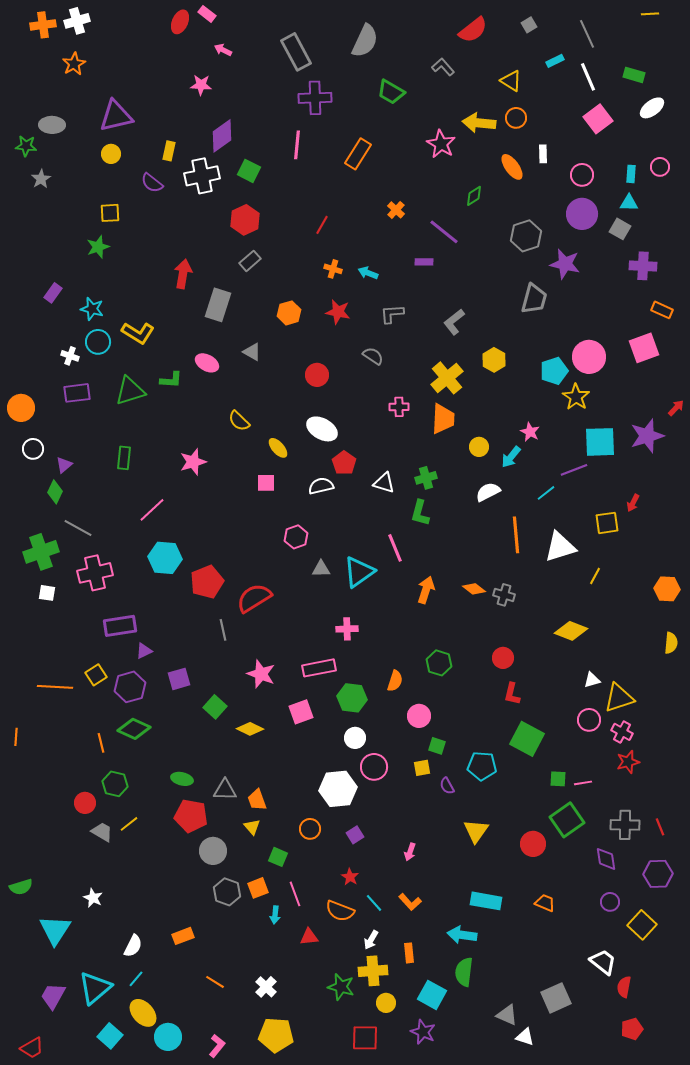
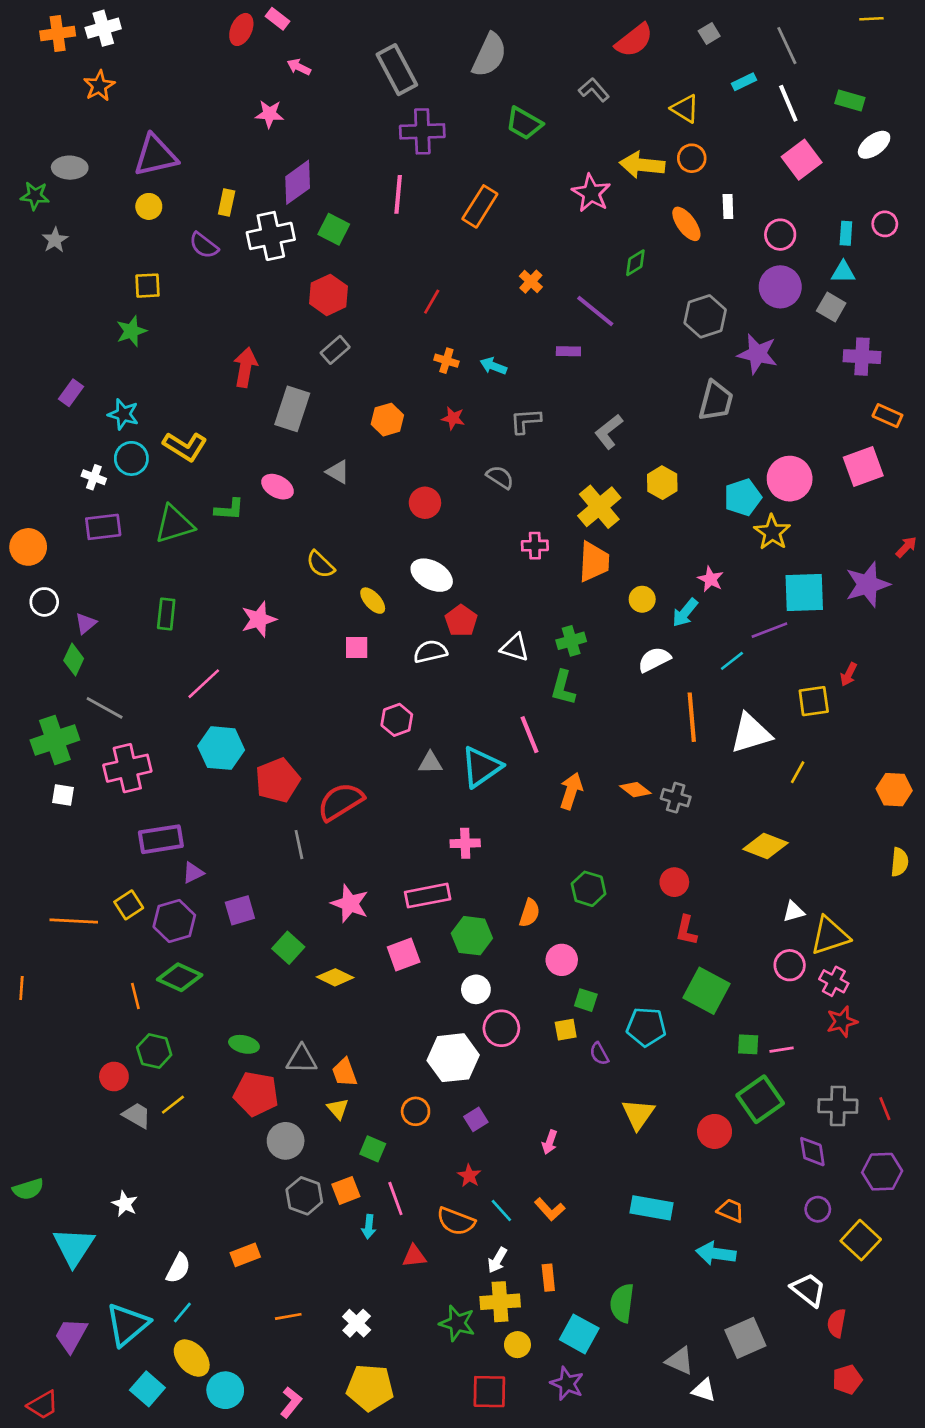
red star: (338, 312) -> (453, 418), size x0.7
cyan arrow: (462, 935) -> (716, 1253), moved
orange line: (215, 982) -> (288, 1316), turned -42

